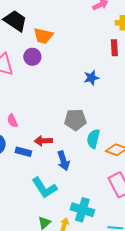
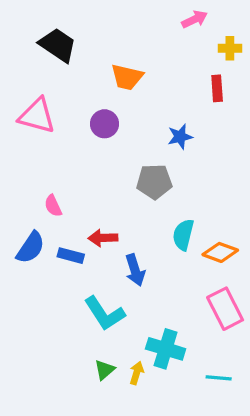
orange trapezoid: (43, 36) -> (127, 77), moved
purple circle: (32, 57) -> (105, 124), moved
gray pentagon: (75, 120) -> (154, 182), moved

